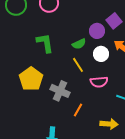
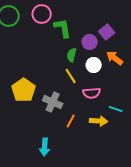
green L-shape: (45, 43) -> (63, 28), moved
green semicircle: (79, 44) -> (72, 55), turned 128
yellow arrow: (109, 124) -> (99, 121), moved

